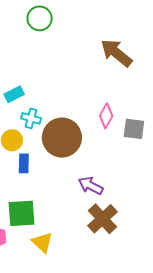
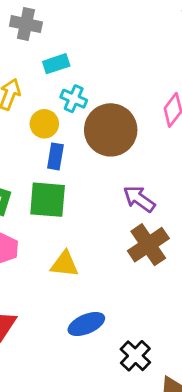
green square: (22, 213) -> (48, 200), moved
yellow triangle: (42, 242) -> (65, 264), turned -45

